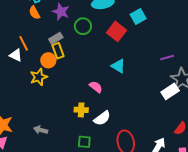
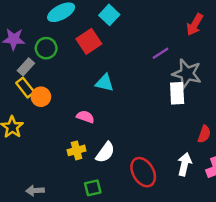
red square: (117, 31) -> (89, 41), turned 36
gray rectangle: (56, 38) -> (26, 67), moved
orange circle: (48, 60) -> (41, 97), moved
white rectangle: (170, 91) -> (177, 93), turned -42

